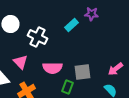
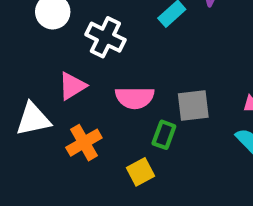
pink triangle: (20, 62) -> (72, 86), turned 42

